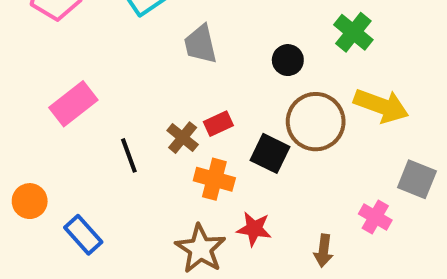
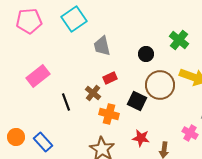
red rectangle: (218, 124) -> (110, 78), moved
orange circle: (30, 201) -> (16, 137), moved
red star: (254, 229) -> (141, 138), moved

